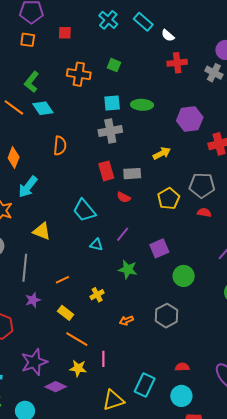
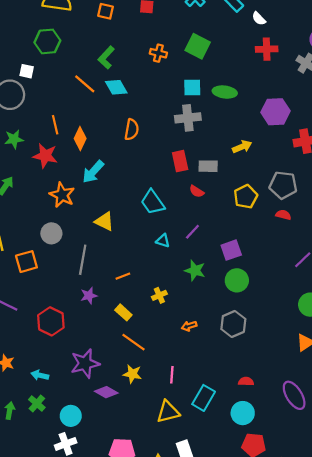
green square: (114, 65) -> (198, 46), size x1.6
orange cross: (79, 74) -> (158, 53), size x0.7
green circle: (184, 276) -> (237, 280), moved
pink line: (103, 359) -> (172, 375), moved

